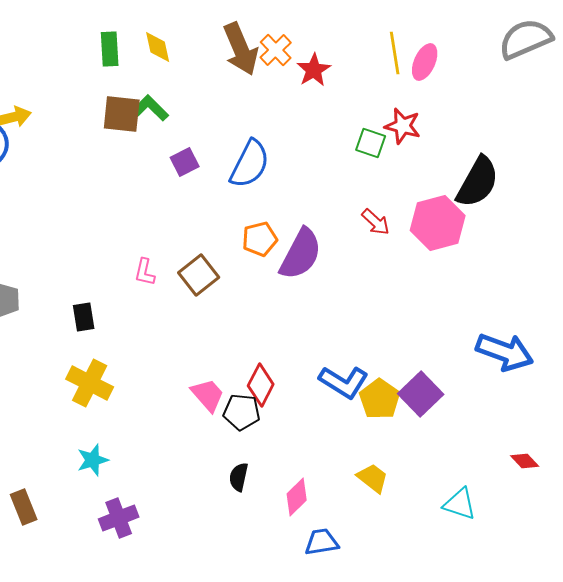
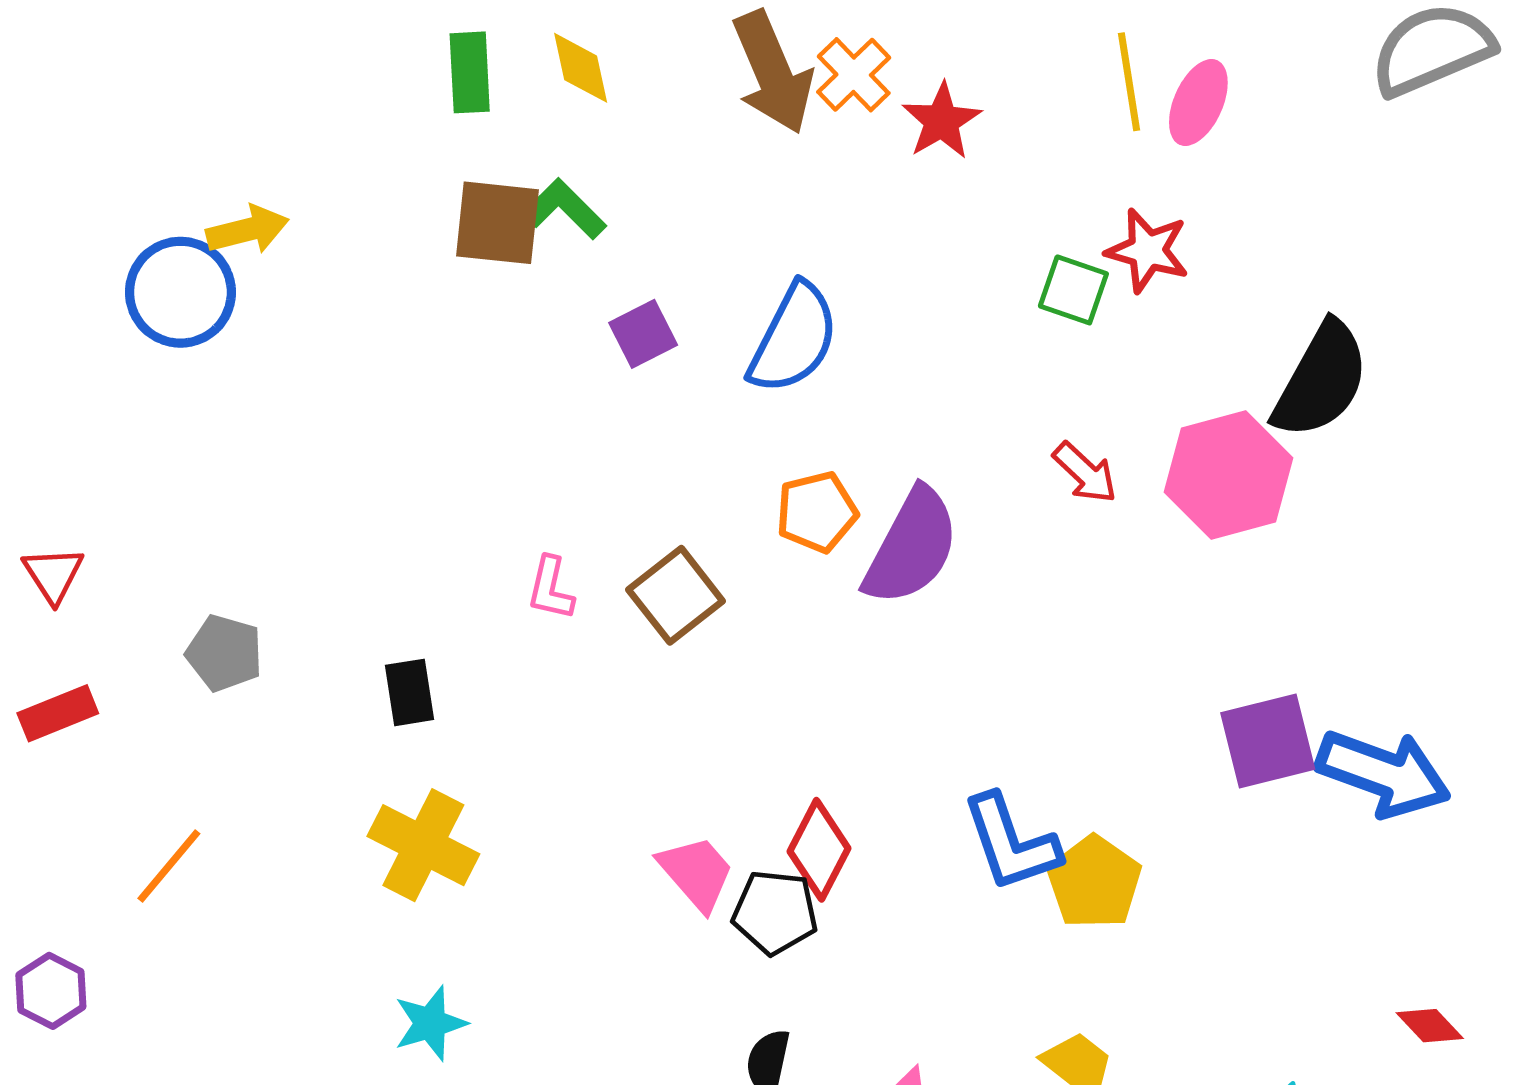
blue L-shape: (344, 382) -> (1011, 843), turned 39
purple square: (421, 394) -> (1268, 741), moved, turned 30

